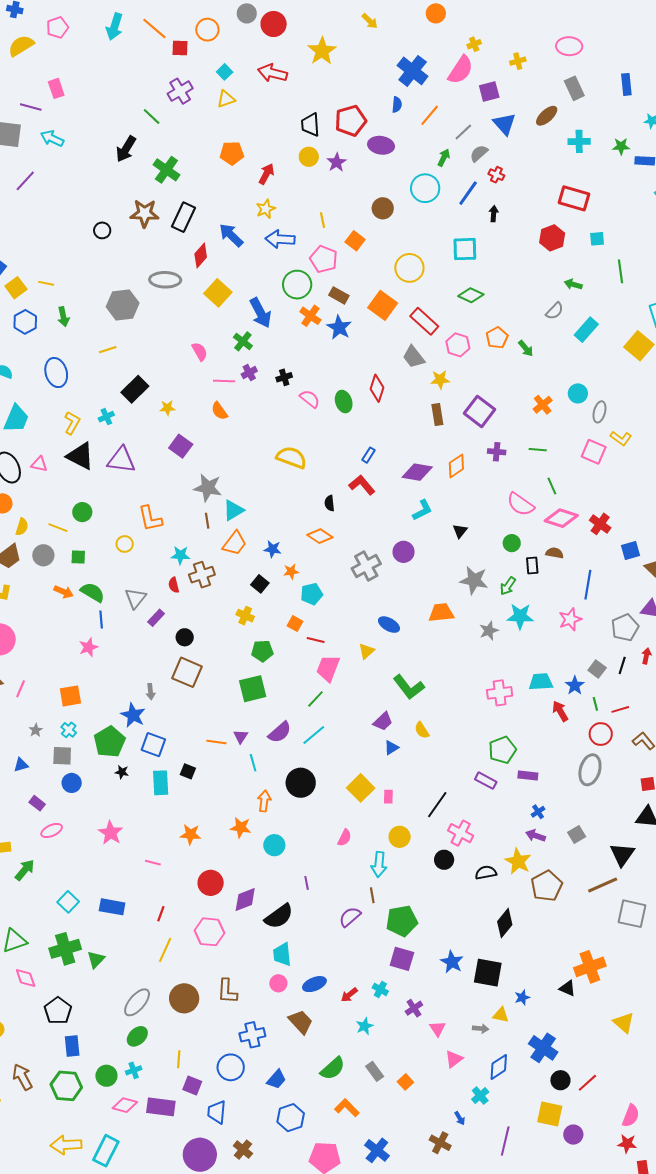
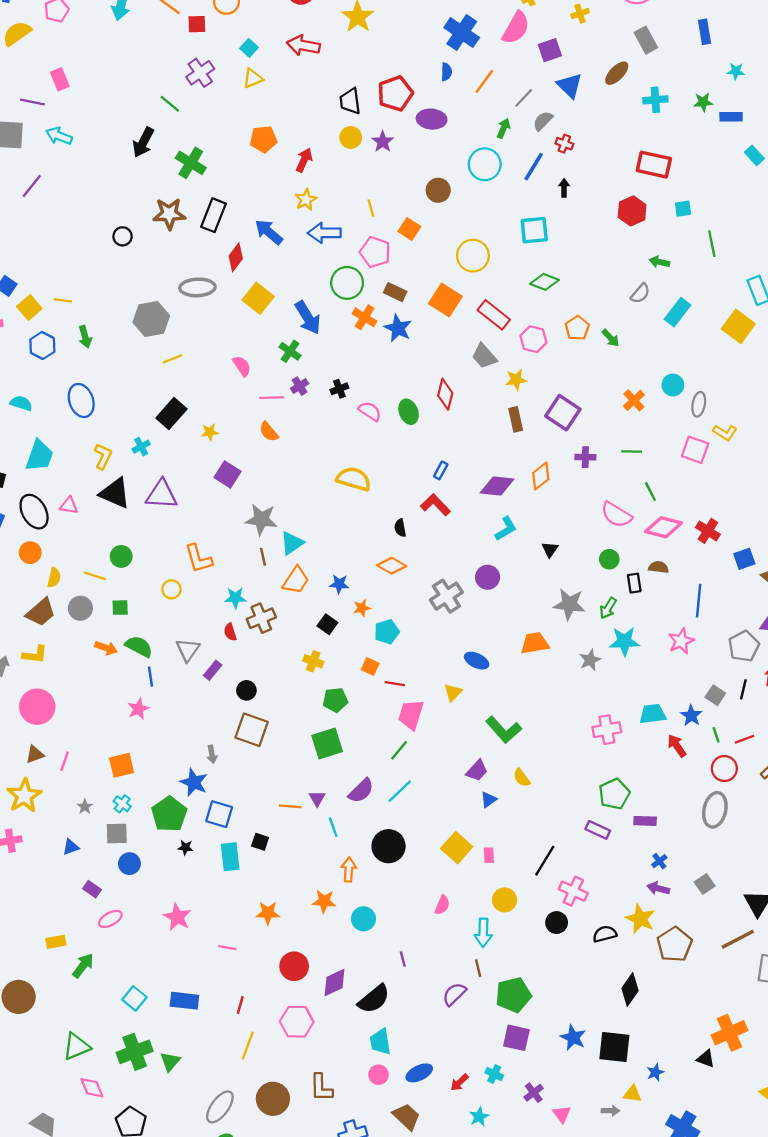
yellow line: (108, 350) -> (172, 359), moved

